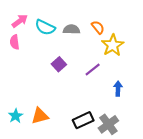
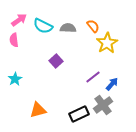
purple line: (93, 70) -> (93, 77), moved
blue arrow: (118, 88) -> (112, 84), turned 40
cyan star: (16, 116) -> (15, 79), moved
gray cross: (108, 124) -> (103, 105), moved

